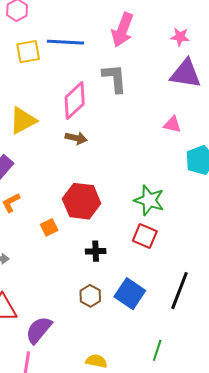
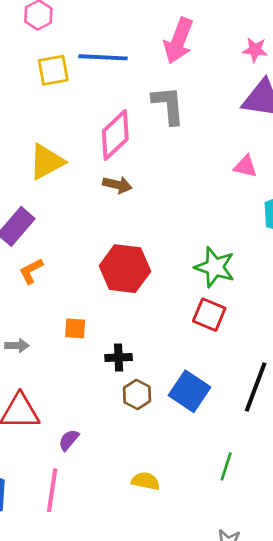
orange square: (49, 227) -> (75, 328), moved, turned 30
black cross: (96, 251) -> (119, 358), moved
purple semicircle: (39, 330) -> (69, 440), size x0.6

